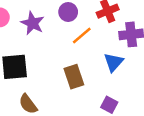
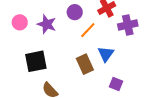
blue triangle: (114, 62) -> (106, 54), moved

